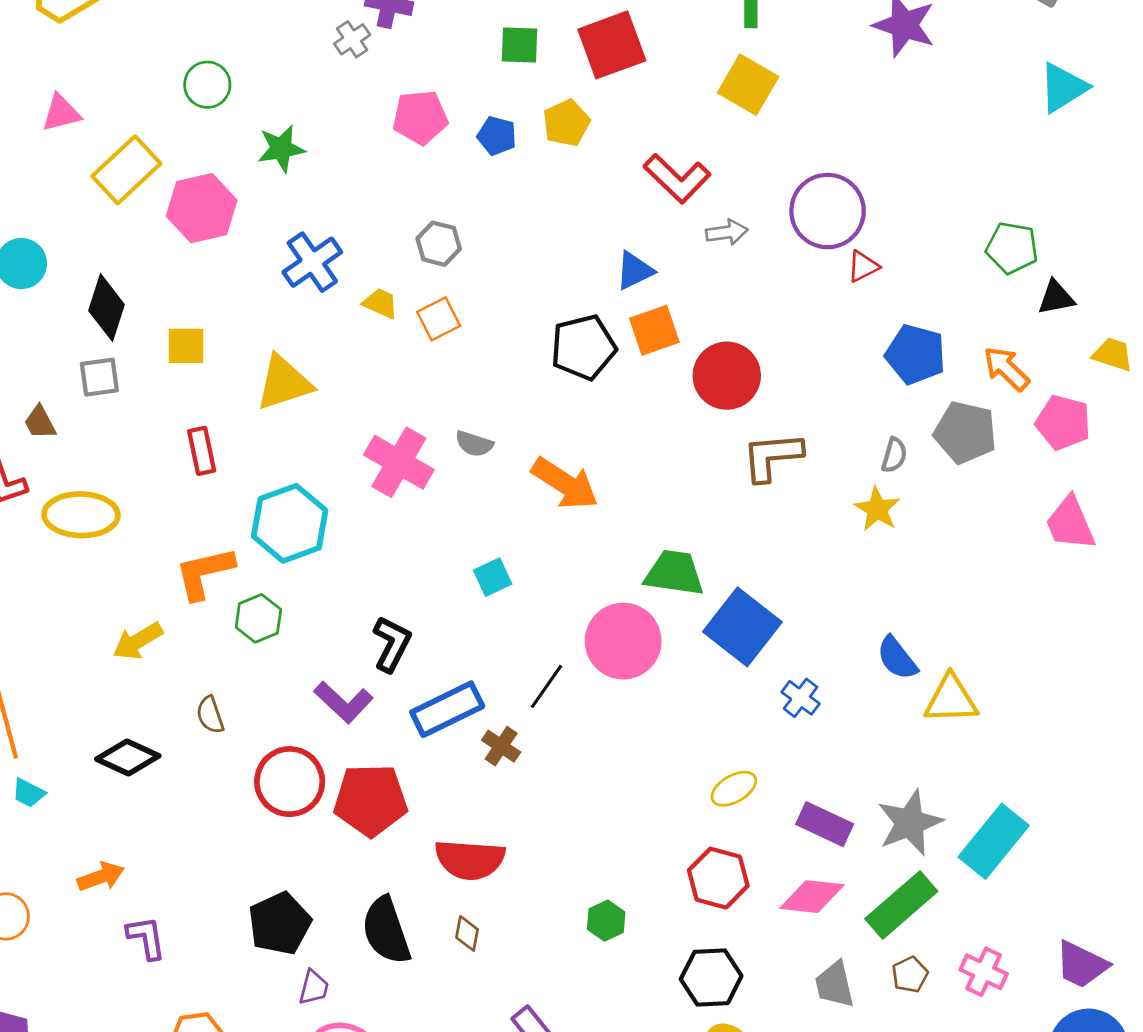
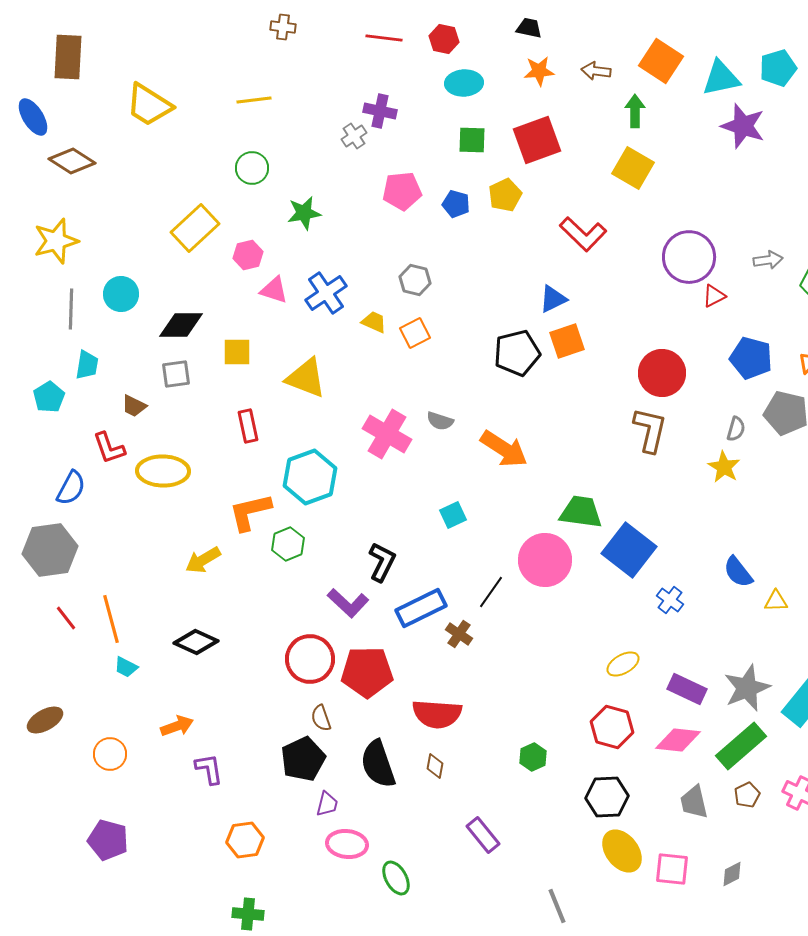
pink triangle: (61, 113) -> (274, 290), moved, turned 32
pink hexagon: (202, 208) -> (248, 255), size x0.6
gray arrow: (727, 232) -> (768, 260), moved
black diamond: (107, 308) -> (181, 325), turned 72
red circle: (727, 376) -> (662, 373), moved
yellow triangle: (284, 383) -> (306, 378), turned 39
brown trapezoid: (40, 422) -> (134, 406), turned -36
brown L-shape: (772, 457) -> (650, 430), turned 108
yellow triangle: (951, 699) -> (776, 601), size x0.6
brown semicircle: (210, 715) -> (321, 718), moved

